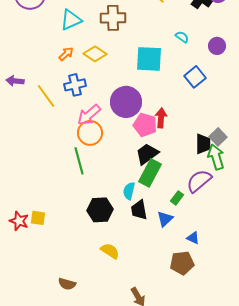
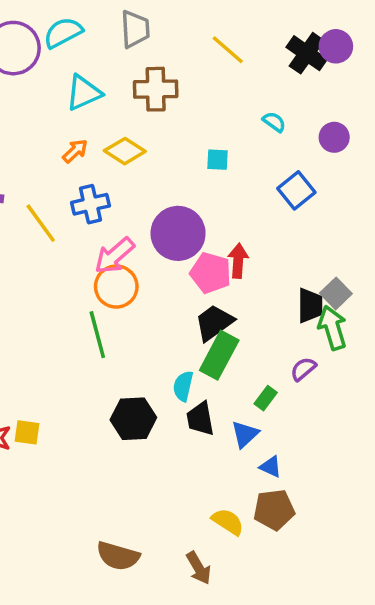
cyan square: (149, 59) -> (217, 160), size x0.5
purple semicircle: (199, 181) -> (303, 369), size x0.6
blue triangle: (193, 238) -> (271, 467), moved
yellow semicircle: (110, 251) -> (228, 522), moved
brown semicircle: (67, 284) -> (118, 556), moved, size x1.4

